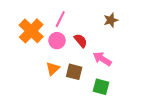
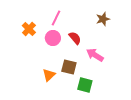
orange cross: (31, 31) -> (29, 29), size x0.6
orange triangle: (53, 69) -> (49, 75), moved
green square: (101, 87) -> (85, 85), moved

